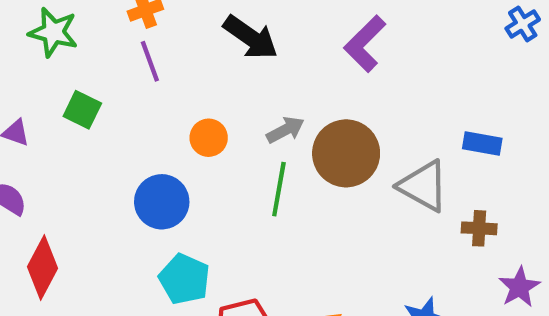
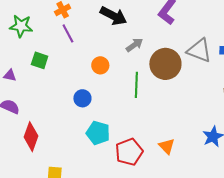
gray arrow: (285, 130) -> (134, 45), moved
gray triangle: (423, 186) -> (199, 50), moved
blue circle: (162, 202) -> (82, 98), size x0.7

